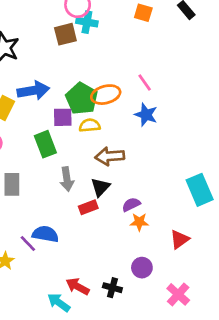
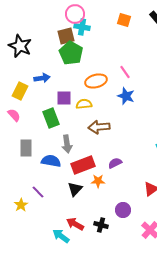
blue arrow: (33, 91) -> (42, 78), size x0.7
green pentagon: (82, 99) -> (71, 53), moved
black triangle: (100, 187) -> (75, 189), moved
red rectangle: (88, 207) -> (83, 165), size x1.6
orange star: (139, 222) -> (98, 181), moved
blue semicircle: (45, 234) -> (51, 161), moved

